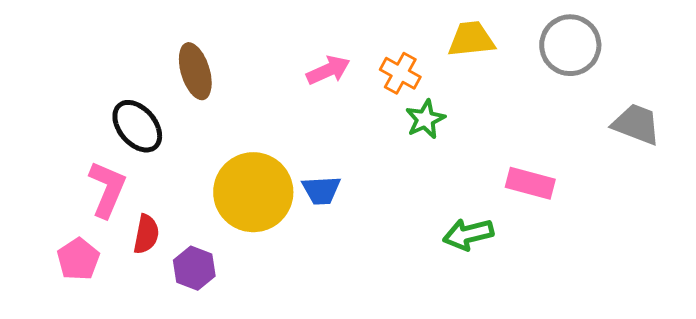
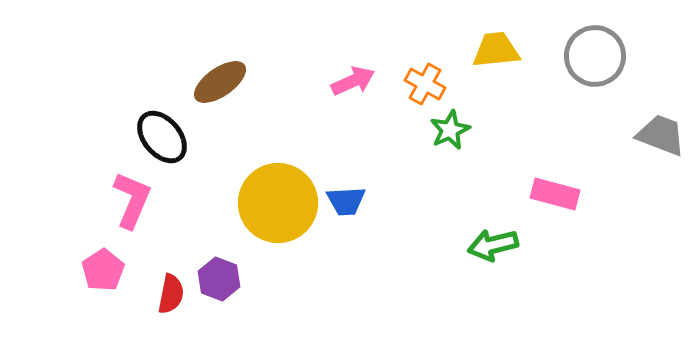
brown ellipse: (195, 71) -> (220, 82), turned 72
red semicircle: (146, 234) -> (171, 294), moved

